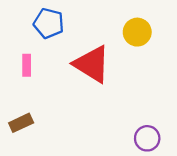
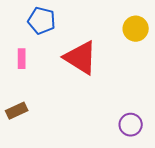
yellow circle: (137, 32) -> (136, 29), moved

